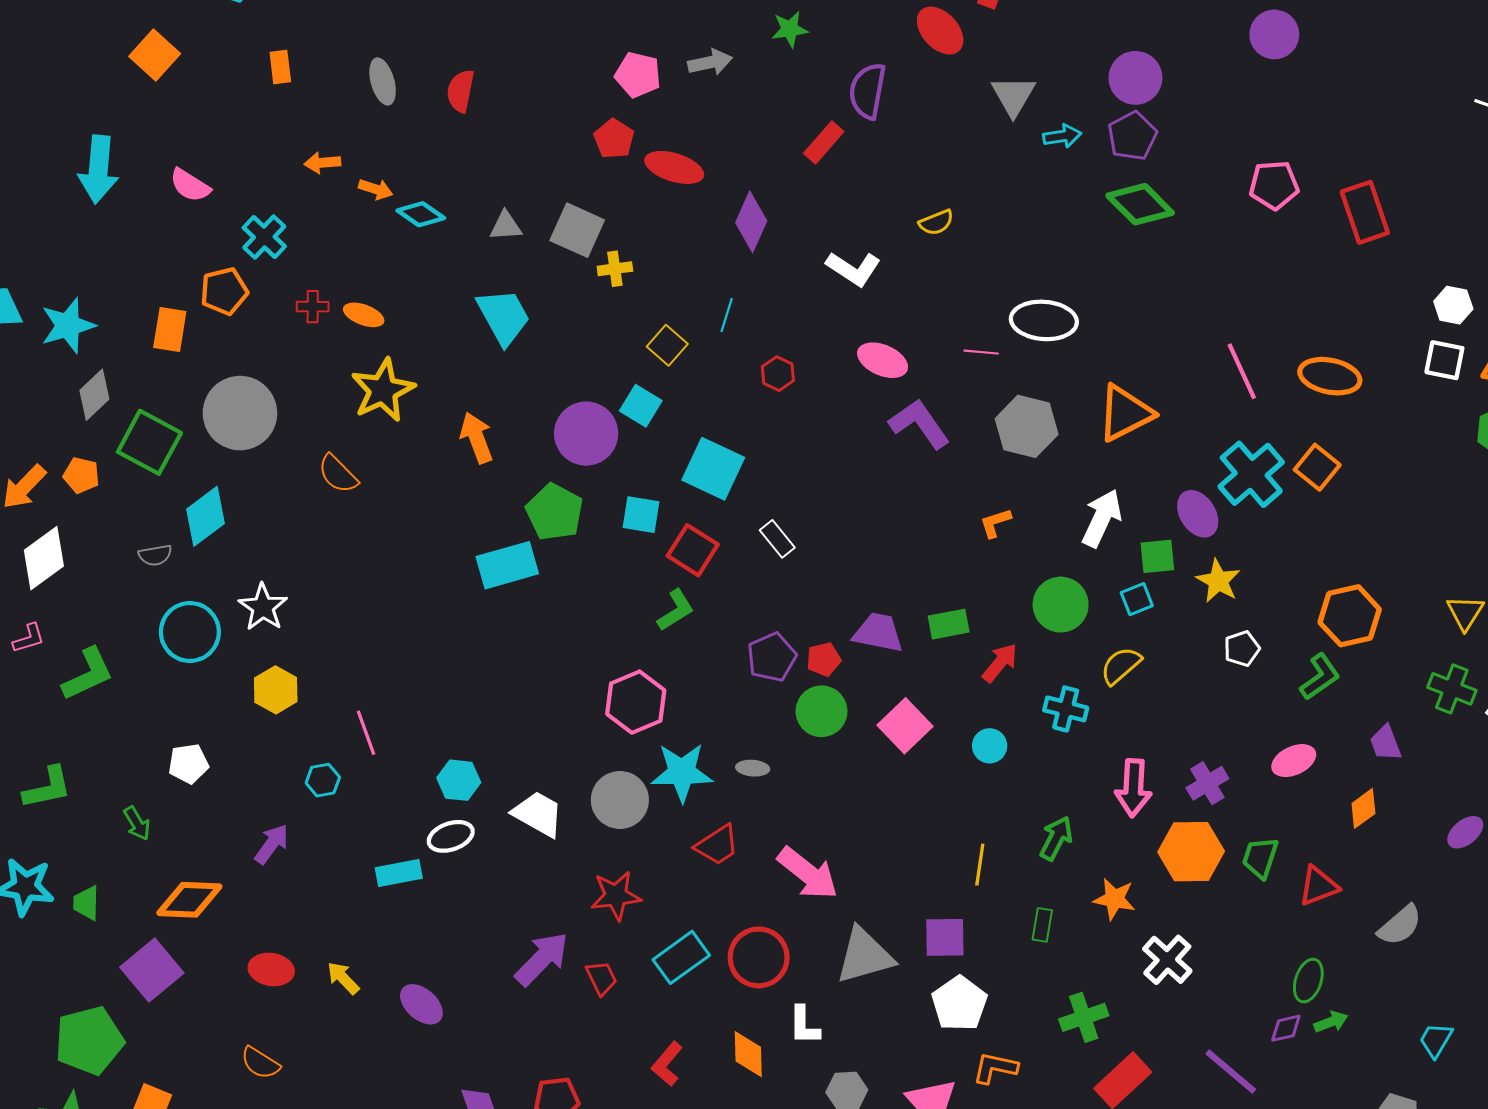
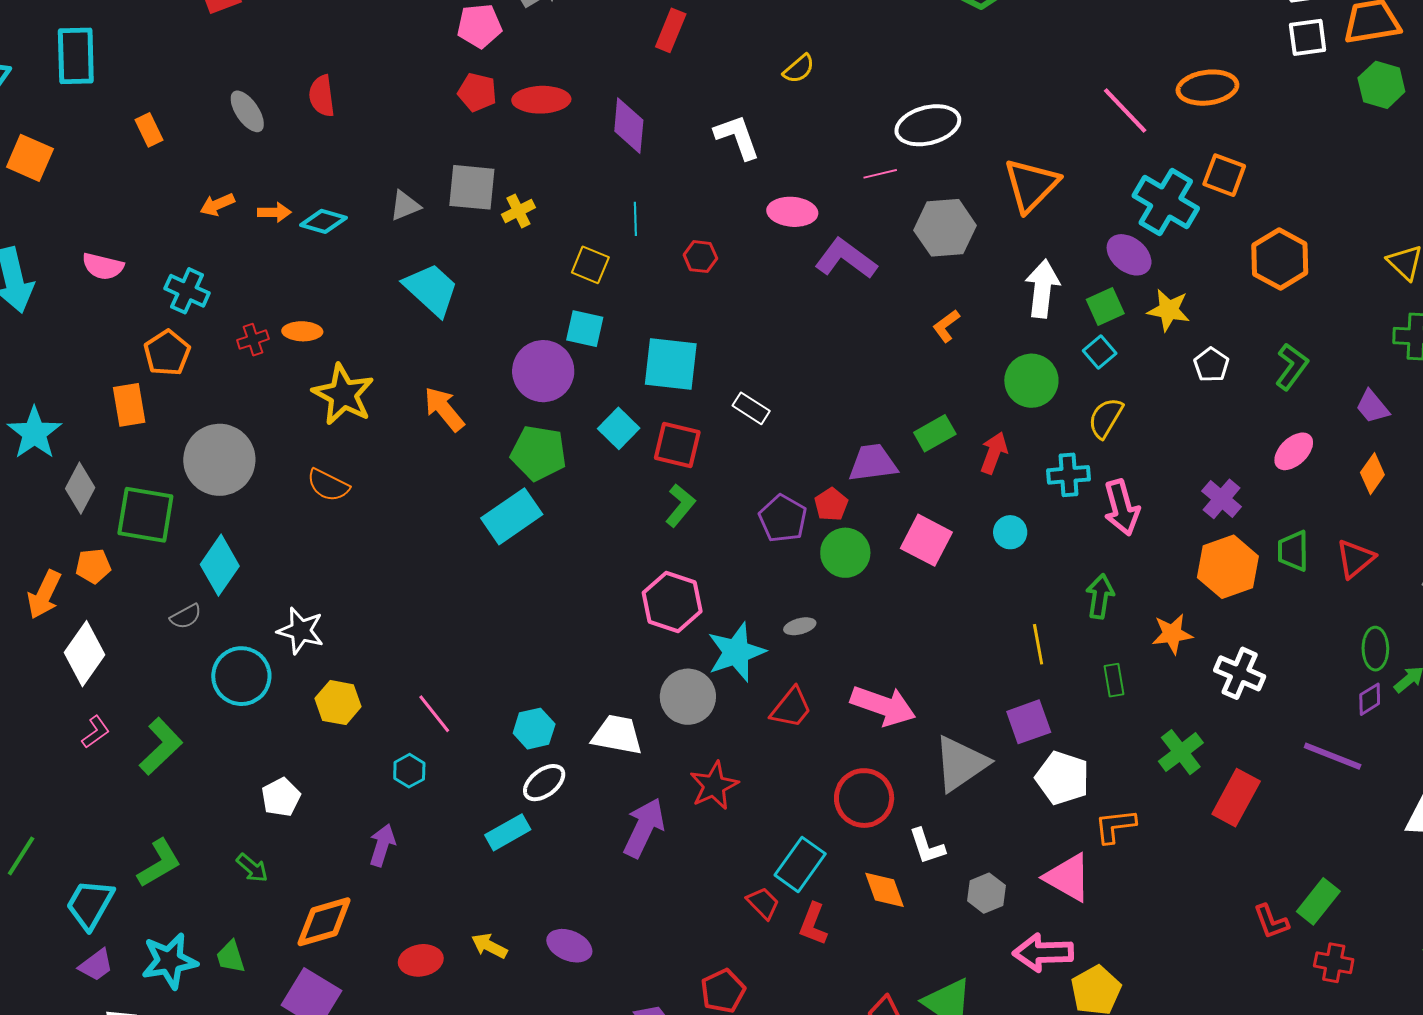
white L-shape: (853, 269) -> (737, 137), turned -124
cyan square: (641, 515) -> (619, 428), turned -36
orange hexagon: (1350, 616) -> (1280, 259), moved
pink arrow: (1133, 788) -> (1122, 508), moved
cyan rectangle: (681, 957) -> (800, 864), moved
purple arrow: (542, 959) -> (644, 828), moved
red trapezoid: (601, 978) -> (763, 903), moved

